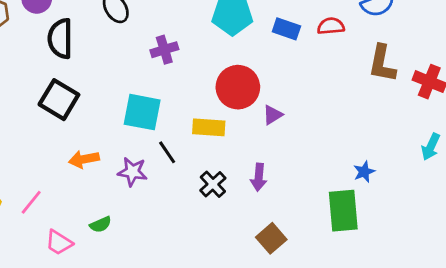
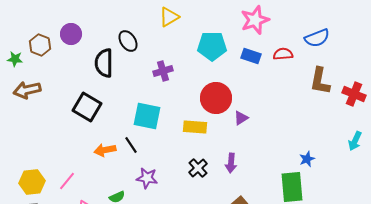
black semicircle: (60, 39) -> (104, 63), moved
black line: (167, 152) -> (131, 145), moved
purple star: (132, 172) -> (147, 178), moved

